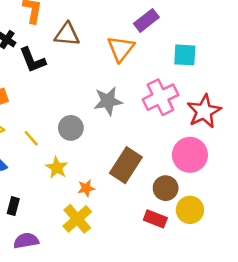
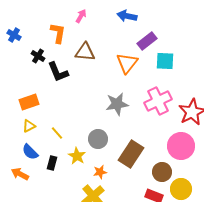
cyan square: (185, 55) -> (165, 61), moved
gray circle: (71, 128) -> (98, 139), moved
black rectangle: (13, 206) -> (52, 163), moved

